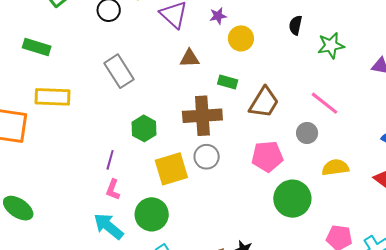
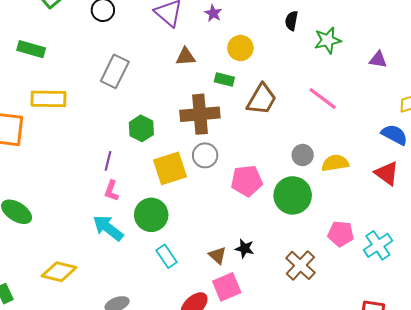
purple star: (218, 16) -> (213, 13), turned -30
yellow circle: (241, 38) -> (240, 48), moved
gray rectangle: (119, 71) -> (115, 71), turned 60
gray circle: (307, 133) -> (303, 155), moved
pink pentagon: (267, 156) -> (247, 181), moved

